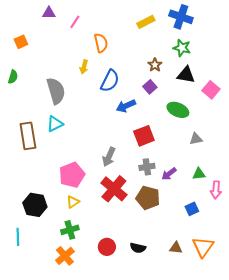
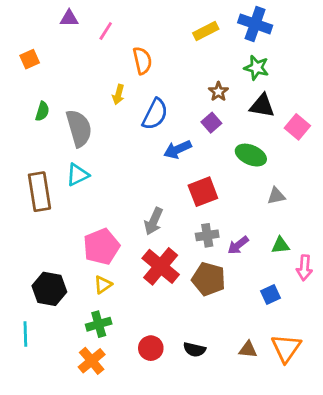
green semicircle: (13, 77) -> (42, 111), moved

